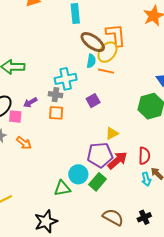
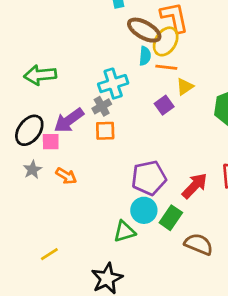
gray cross: (55, 95) -> (102, 106), turned -32
purple square: (93, 101) -> (164, 105), moved
purple arrow: (30, 102) -> (69, 120), size x1.6
yellow triangle: (112, 133) -> (185, 87), moved
purple pentagon: (100, 155) -> (149, 178), moved
brown semicircle: (113, 217) -> (199, 244), moved

